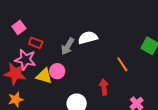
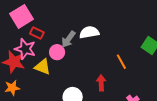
pink square: (19, 27) -> (21, 16), size x1.6
pink circle: (57, 71) -> (57, 52), moved

